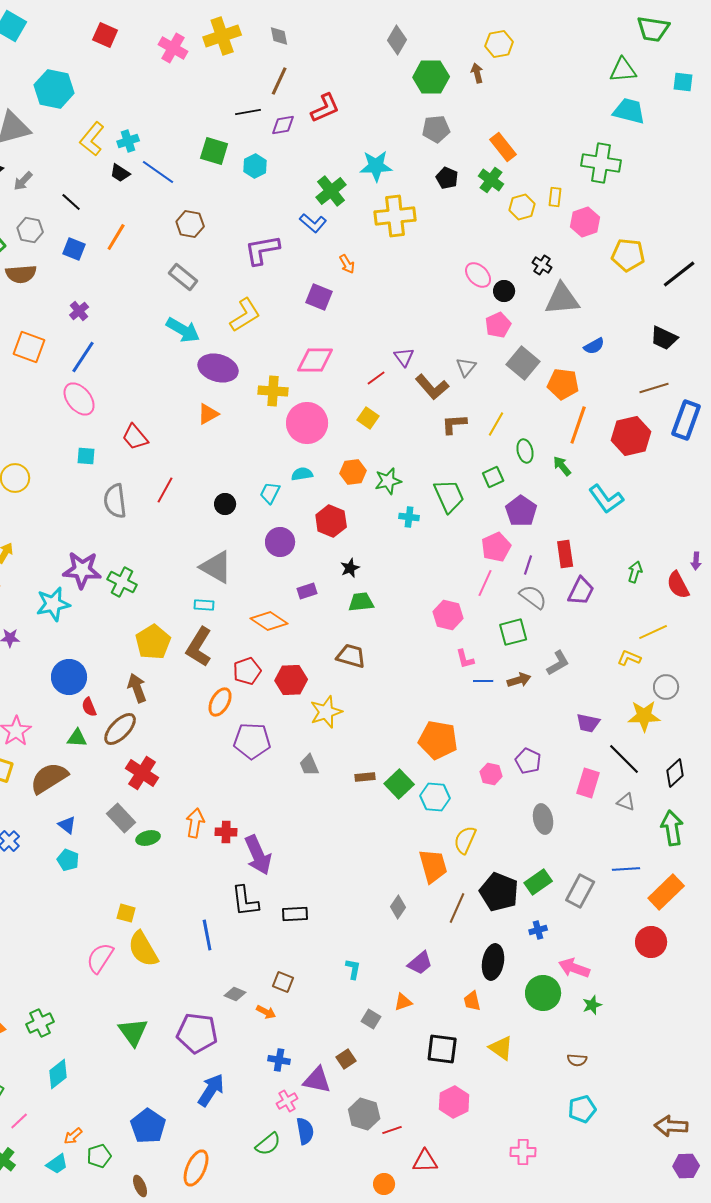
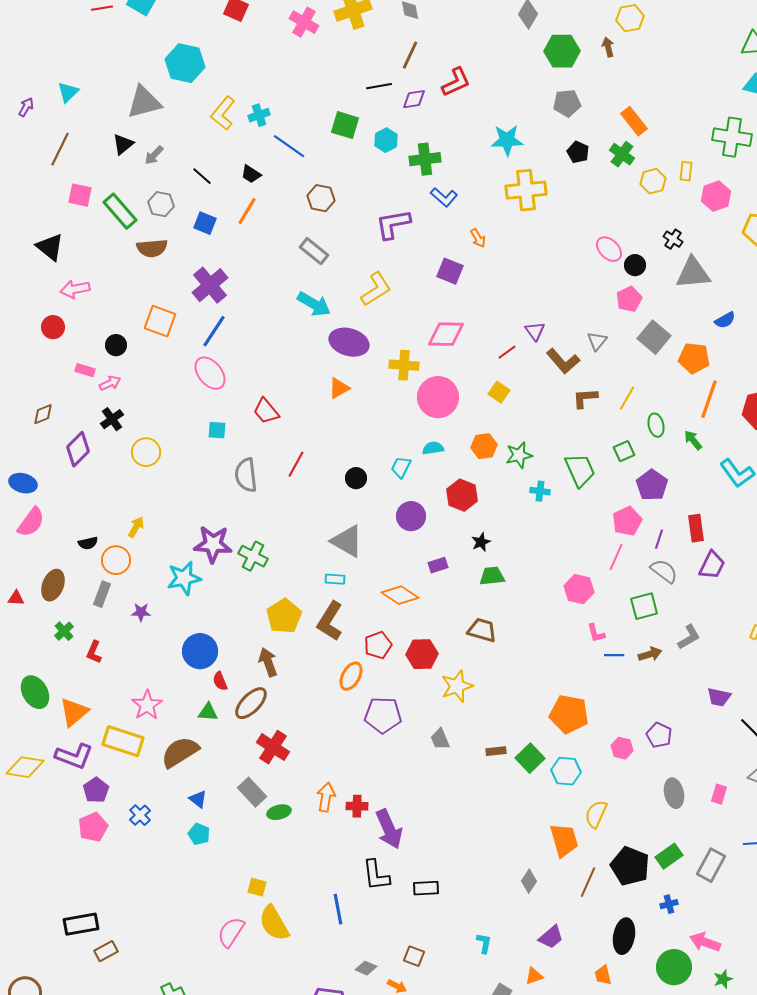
black trapezoid: (120, 173) -> (251, 174), moved
green cross: (331, 191) -> (425, 159), moved, turned 32
purple cross: (79, 311) -> (210, 285), size x1.8
pink rectangle: (588, 783) -> (719, 794), moved, size x0.7

